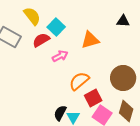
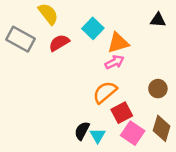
cyan square: (56, 27) -> (93, 28), moved
pink arrow: (60, 56) -> (115, 62), moved
brown circle: (123, 78) -> (158, 89), size x0.6

